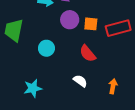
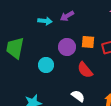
purple circle: (70, 20) -> (67, 47), moved

